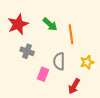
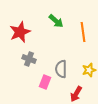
green arrow: (50, 24) -> (56, 21), moved
orange line: (71, 34) -> (83, 32), moved

